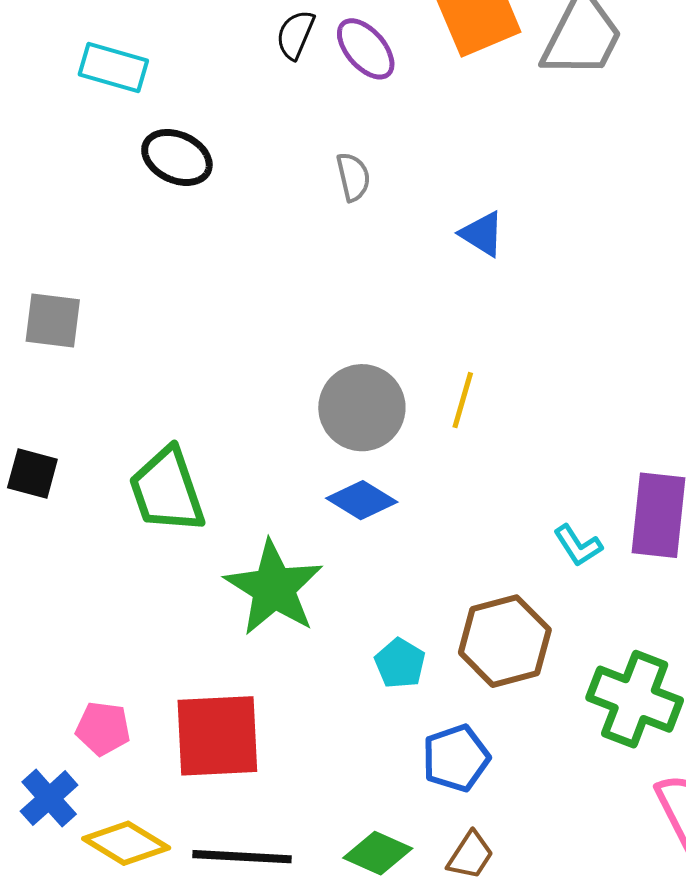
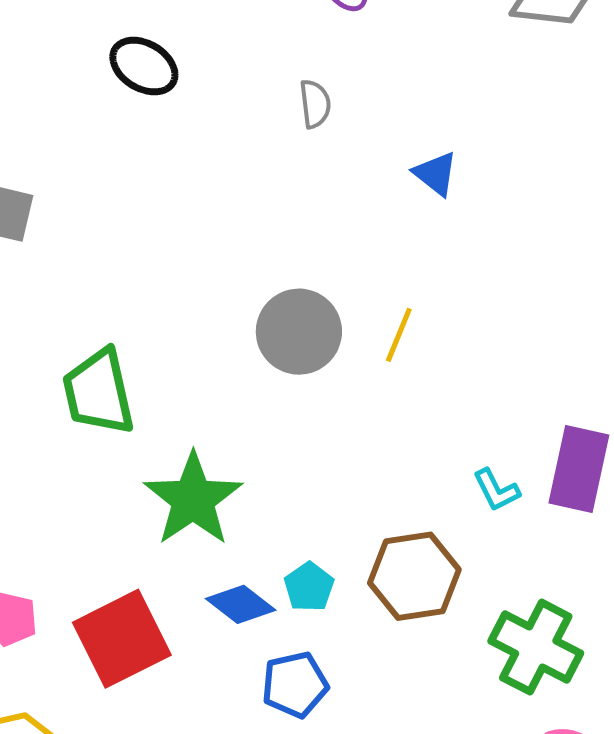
blue diamond: (362, 500) -> (241, 604), moved
red square: (217, 736) -> (122, 639), turned -30
blue pentagon: (456, 758) -> (295, 685), moved

